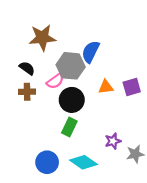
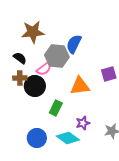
orange triangle: (106, 87) -> (80, 86), moved, size x1.5
black circle: (72, 100) -> (35, 86), moved
purple star: (113, 141) -> (83, 123), moved

